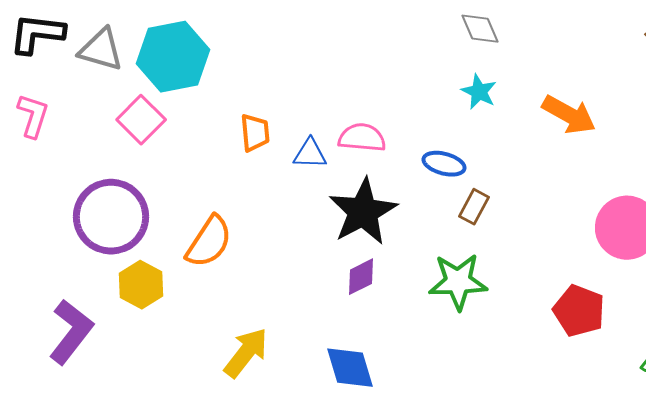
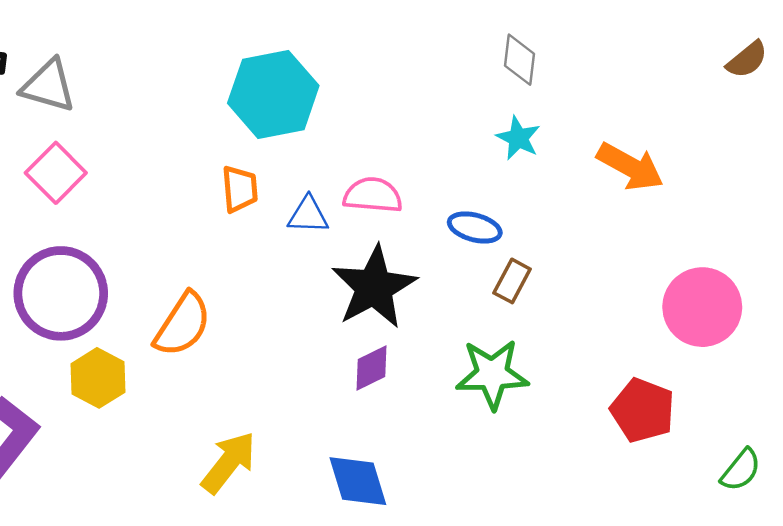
gray diamond: (480, 29) -> (519, 60), turned 30
cyan hexagon: (173, 57) -> (273, 94), moved
pink square: (141, 120) -> (56, 173), moved

